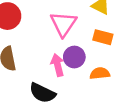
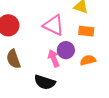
pink triangle: (63, 24) -> (54, 25), turned -30

